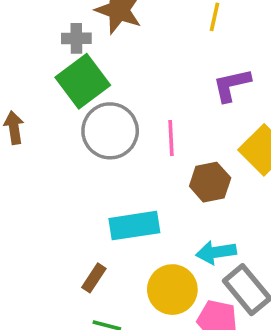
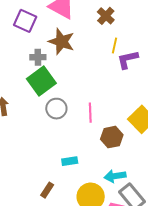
purple L-shape: (232, 85) -> (128, 60), moved
gray circle: (110, 131) -> (56, 109), size x0.7
cyan rectangle: (134, 226) -> (70, 161), size x0.6

